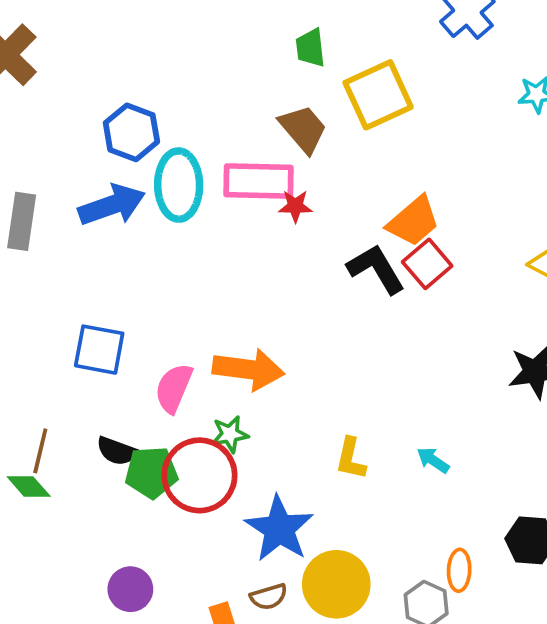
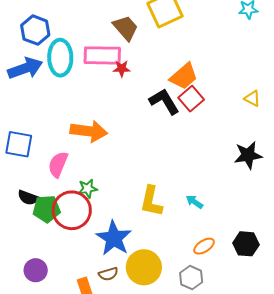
orange arrow: (248, 369) -> (89, 131), moved
yellow L-shape: (351, 459) -> (151, 201), size x1.4
orange ellipse: (459, 570) -> (204, 246), moved, turned 55

